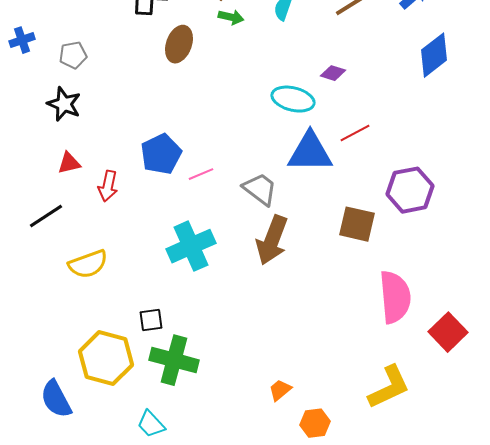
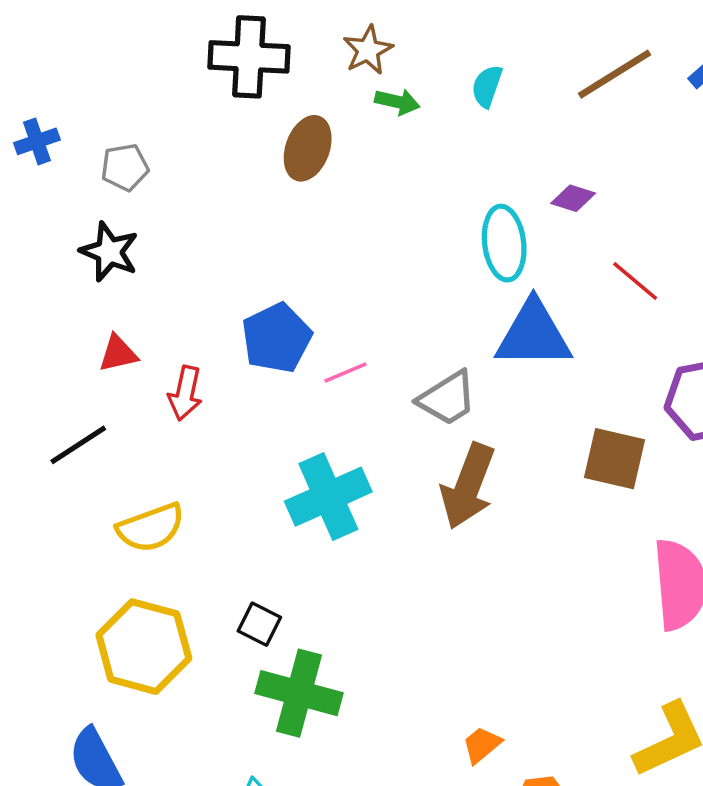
cyan ellipse: (293, 99) -> (504, 243), turned 69
red line: (355, 133) -> (635, 281), moved, turned 68
gray trapezoid: (260, 189) -> (447, 398), turned 111
black square: (151, 320) -> (259, 624), turned 35
yellow hexagon: (106, 358) -> (144, 647), moved

